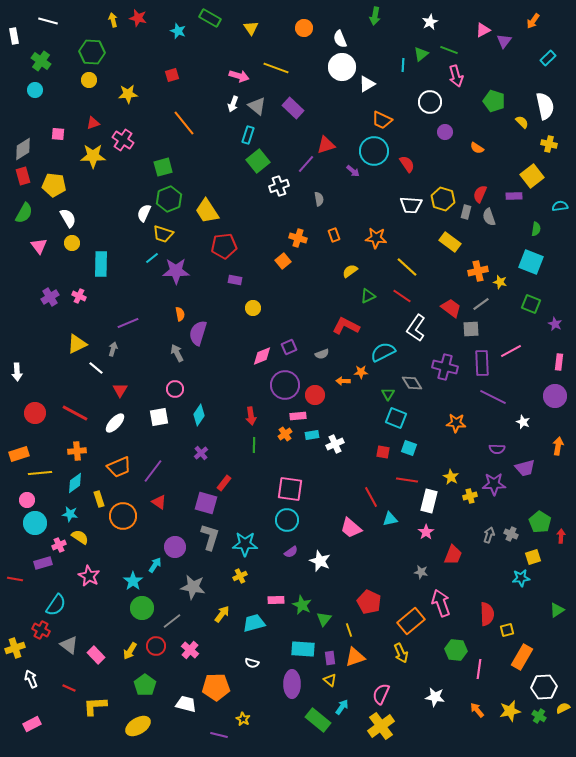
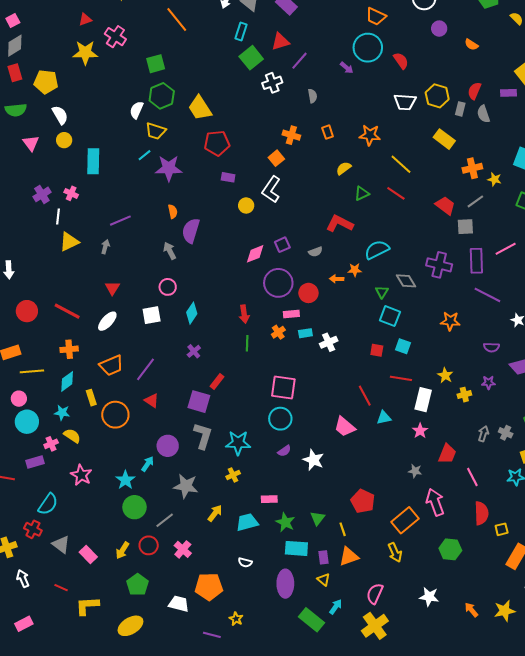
pink square: (58, 134) -> (13, 20), moved, turned -32
red triangle: (326, 145) -> (280, 42), moved
green semicircle: (24, 213) -> (16, 110), turned 55
white L-shape: (416, 328) -> (271, 189), moved
white line: (96, 368) -> (58, 217), moved, turned 56
purple star: (494, 484) -> (488, 382), size x0.6
green star: (302, 605) -> (285, 522), moved
pink line: (479, 669) -> (472, 477), moved, turned -36

